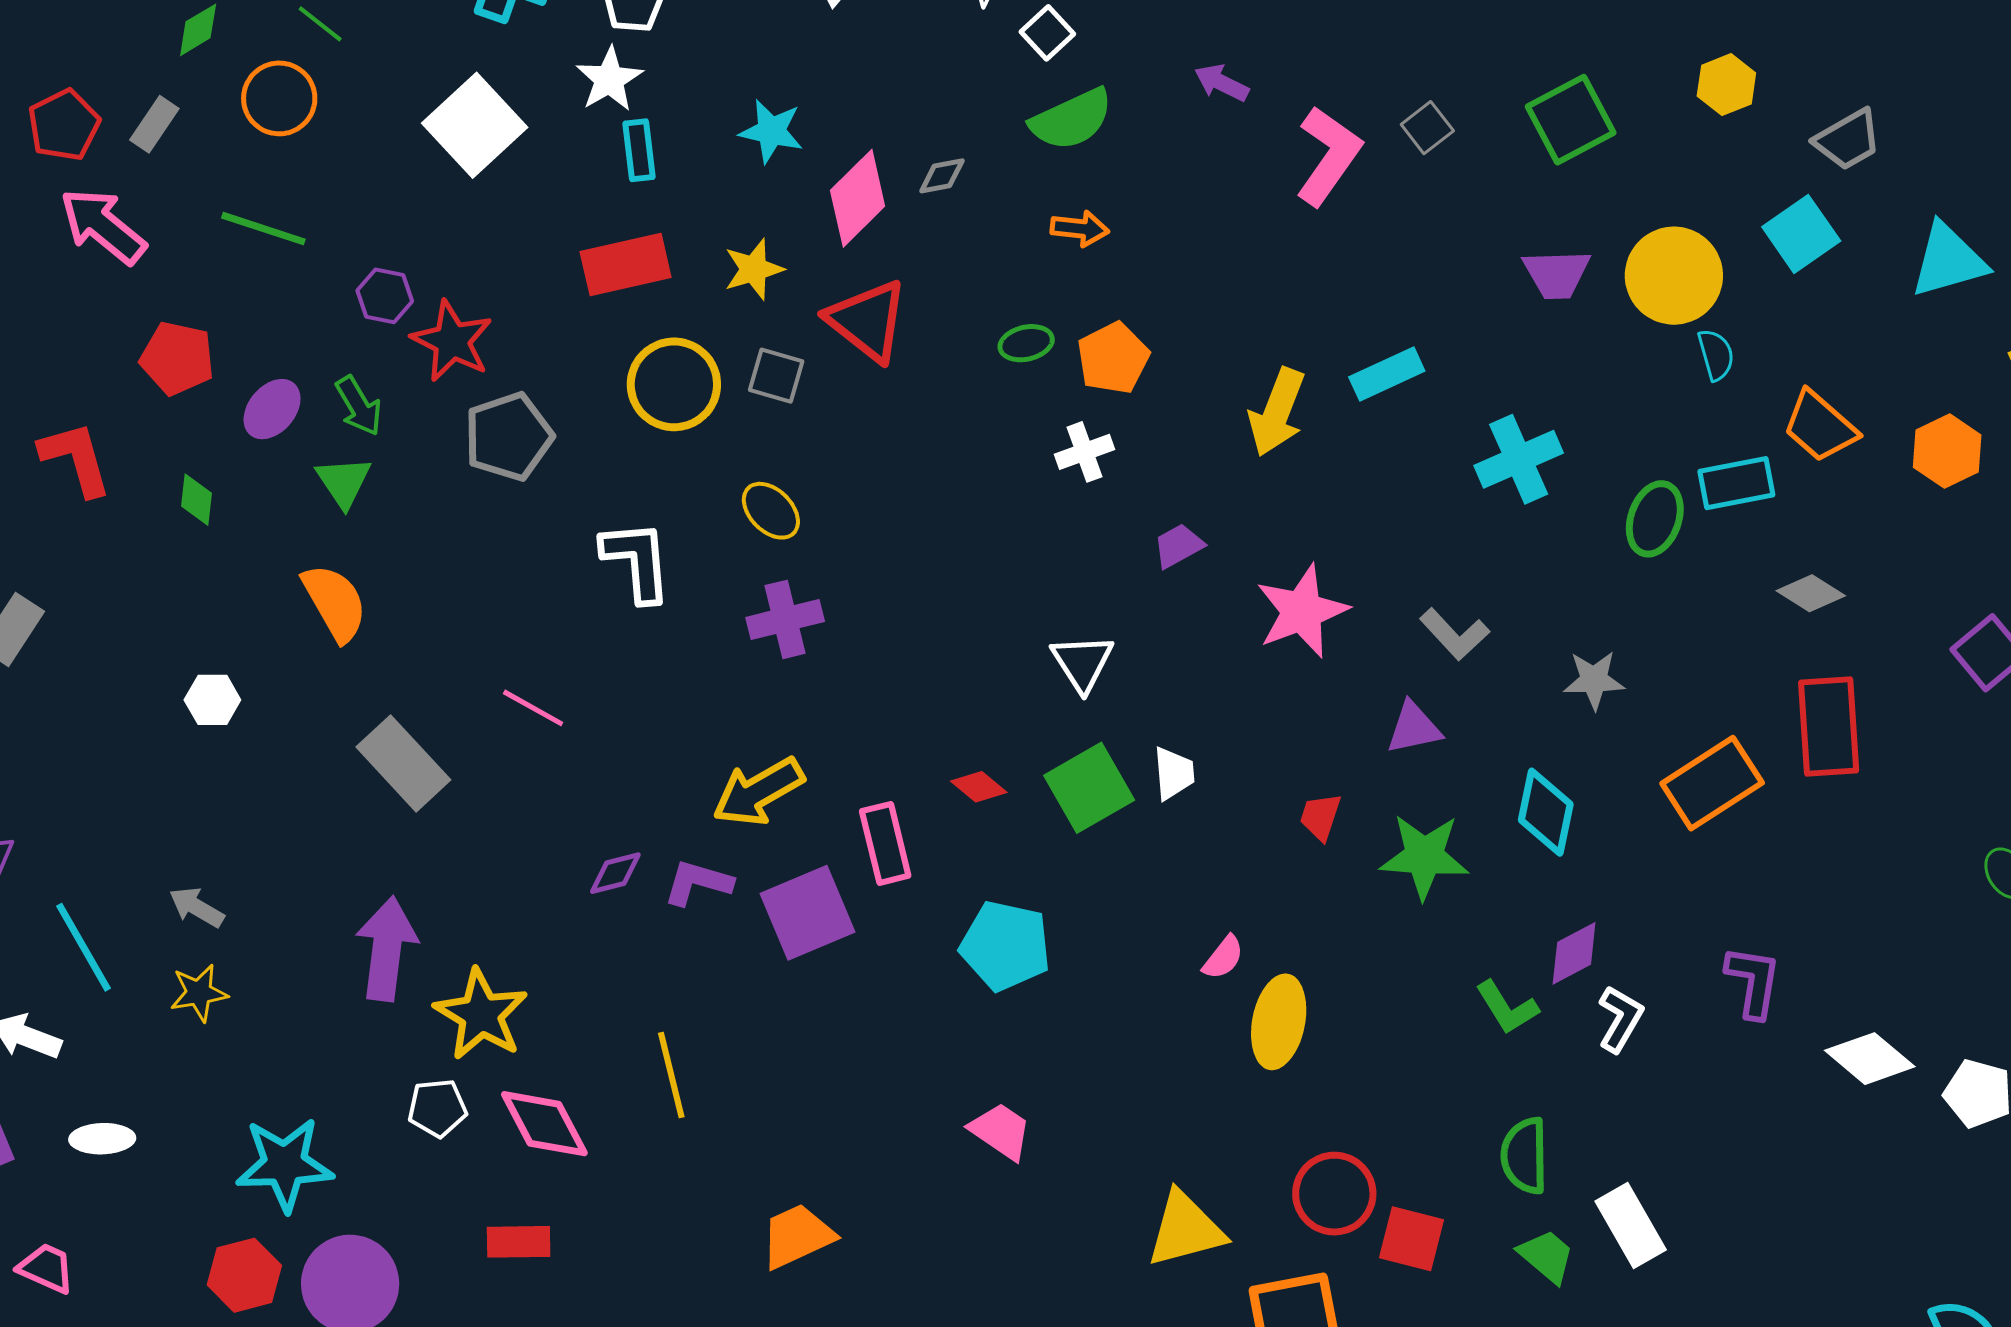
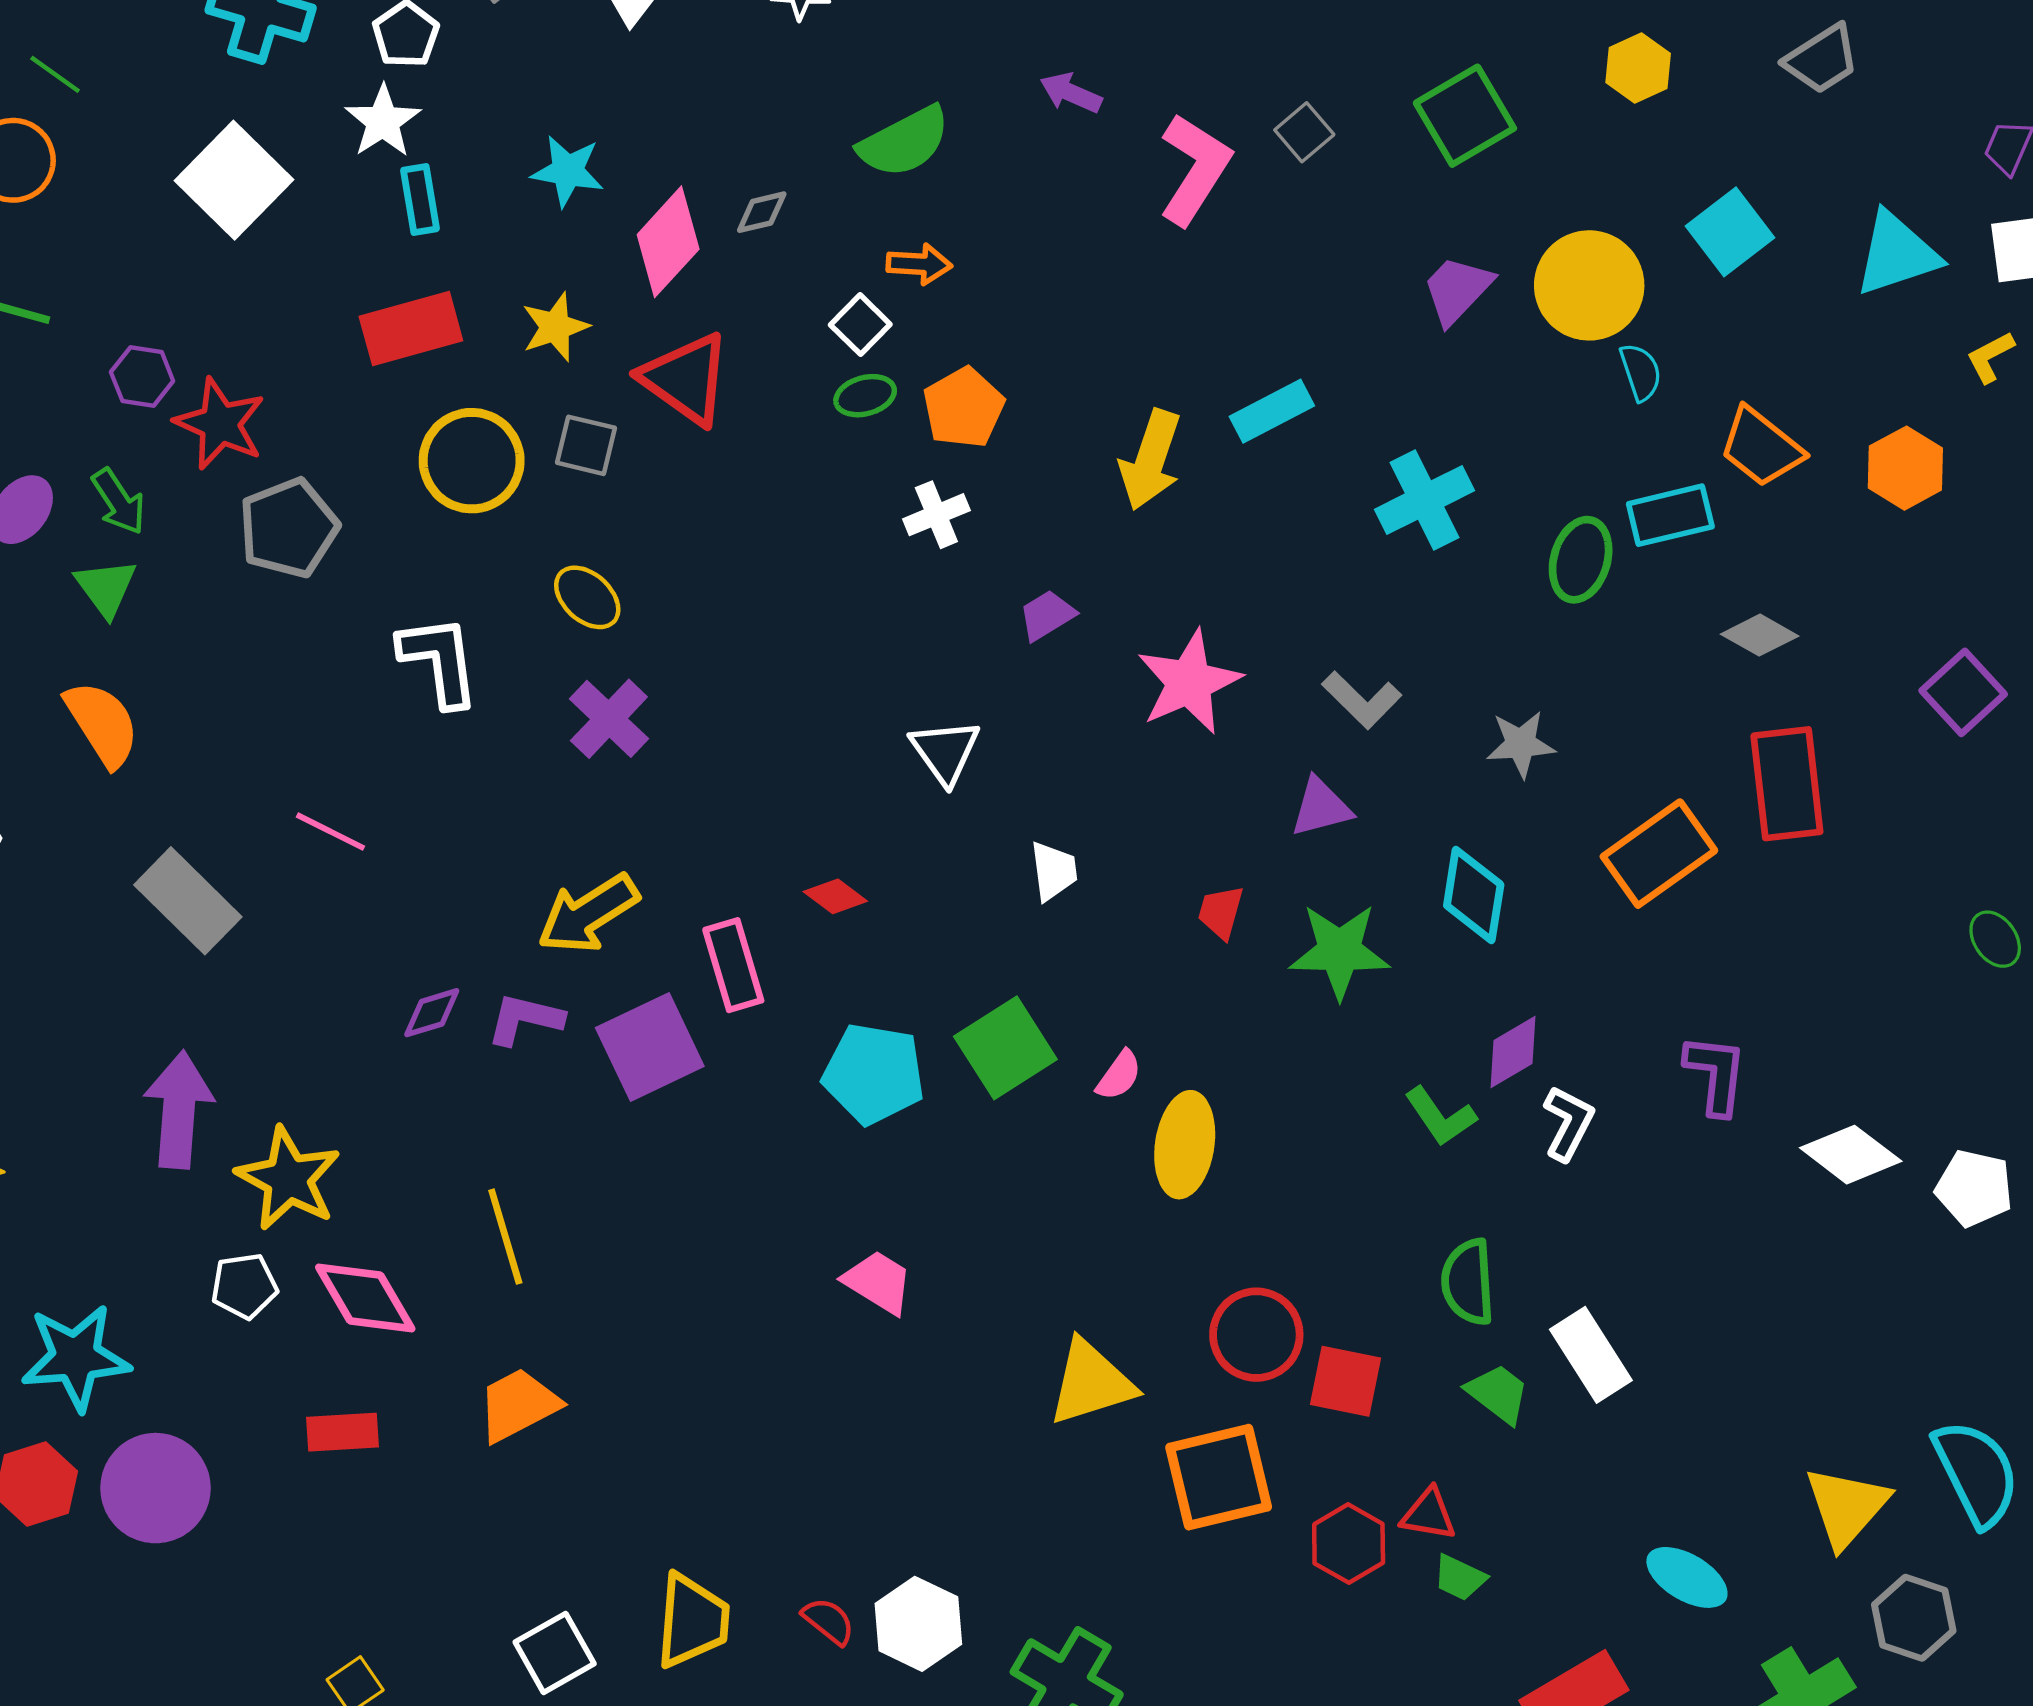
white square: (1047, 33) -> (860, 325), moved
gray trapezoid: (1848, 140) -> (1822, 59), moved
purple trapezoid: (1557, 274) -> (1457, 290), turned 138
purple cross: (785, 619) -> (609, 719), turned -30
green square: (1089, 788) -> (1005, 1048), moved
orange trapezoid: (797, 1236) -> (518, 1405), moved

